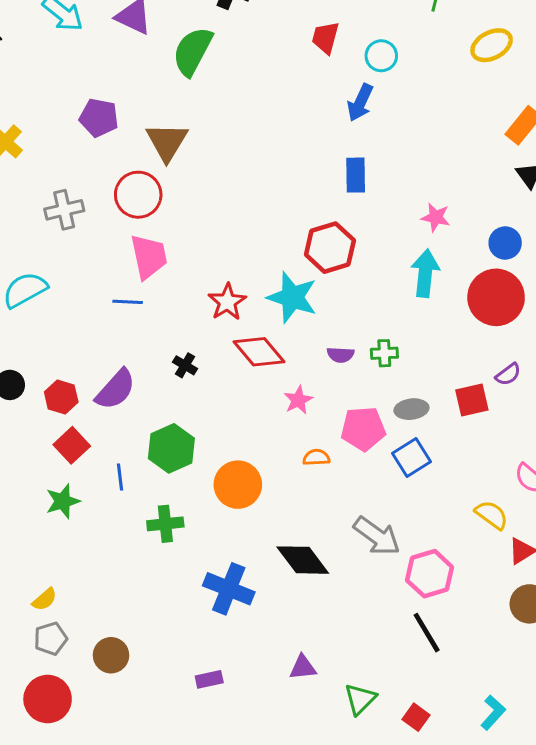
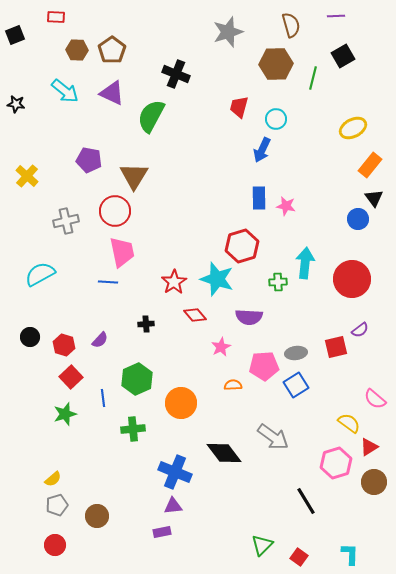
yellow ellipse: (492, 45) -> (353, 128), moved
pink star: (436, 217) -> (286, 206), moved
blue circle: (505, 243) -> (358, 219), moved
red diamond: (259, 352) -> (195, 315), size x0.7
green cross: (384, 353) -> (278, 282), moved
purple semicircle: (341, 355) -> (249, 317), size x1.5
black cross: (185, 365) -> (146, 324), turned -35
purple semicircle: (116, 389) -> (100, 340), size x0.6
pink hexagon: (430, 574) -> (336, 463), moved
purple triangle: (303, 667) -> (173, 506), moved
red circle: (48, 699) -> (55, 545), size x0.7
cyan L-shape: (493, 713) -> (350, 554), turned -40

